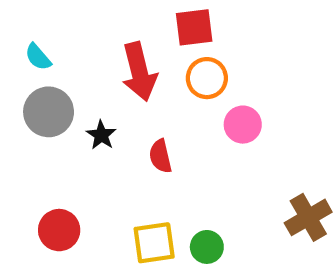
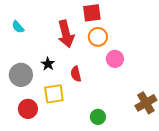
gray circle: (49, 112) -> (21, 75), moved
yellow square: (154, 243) -> (54, 94), moved

